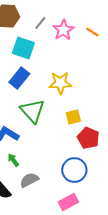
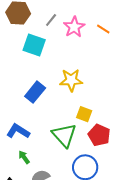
blue rectangle: (19, 78) -> (35, 92), moved
green triangle: (32, 111) -> (64, 135), moved
yellow square: (73, 117) -> (84, 114), turned 35

